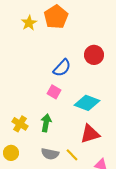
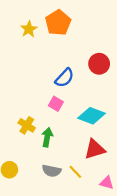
yellow cross: (20, 124) -> (27, 125), moved

